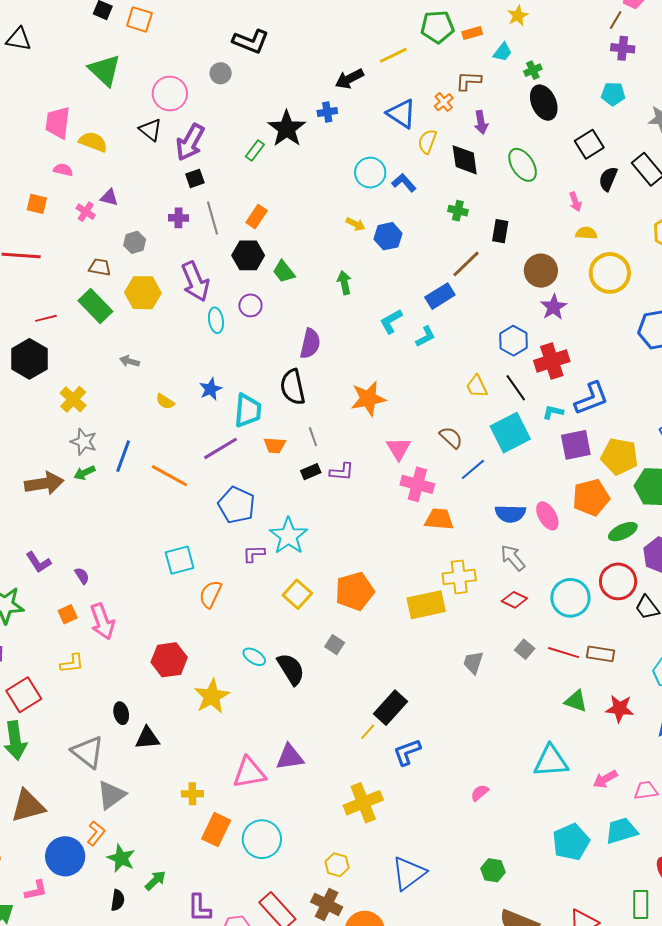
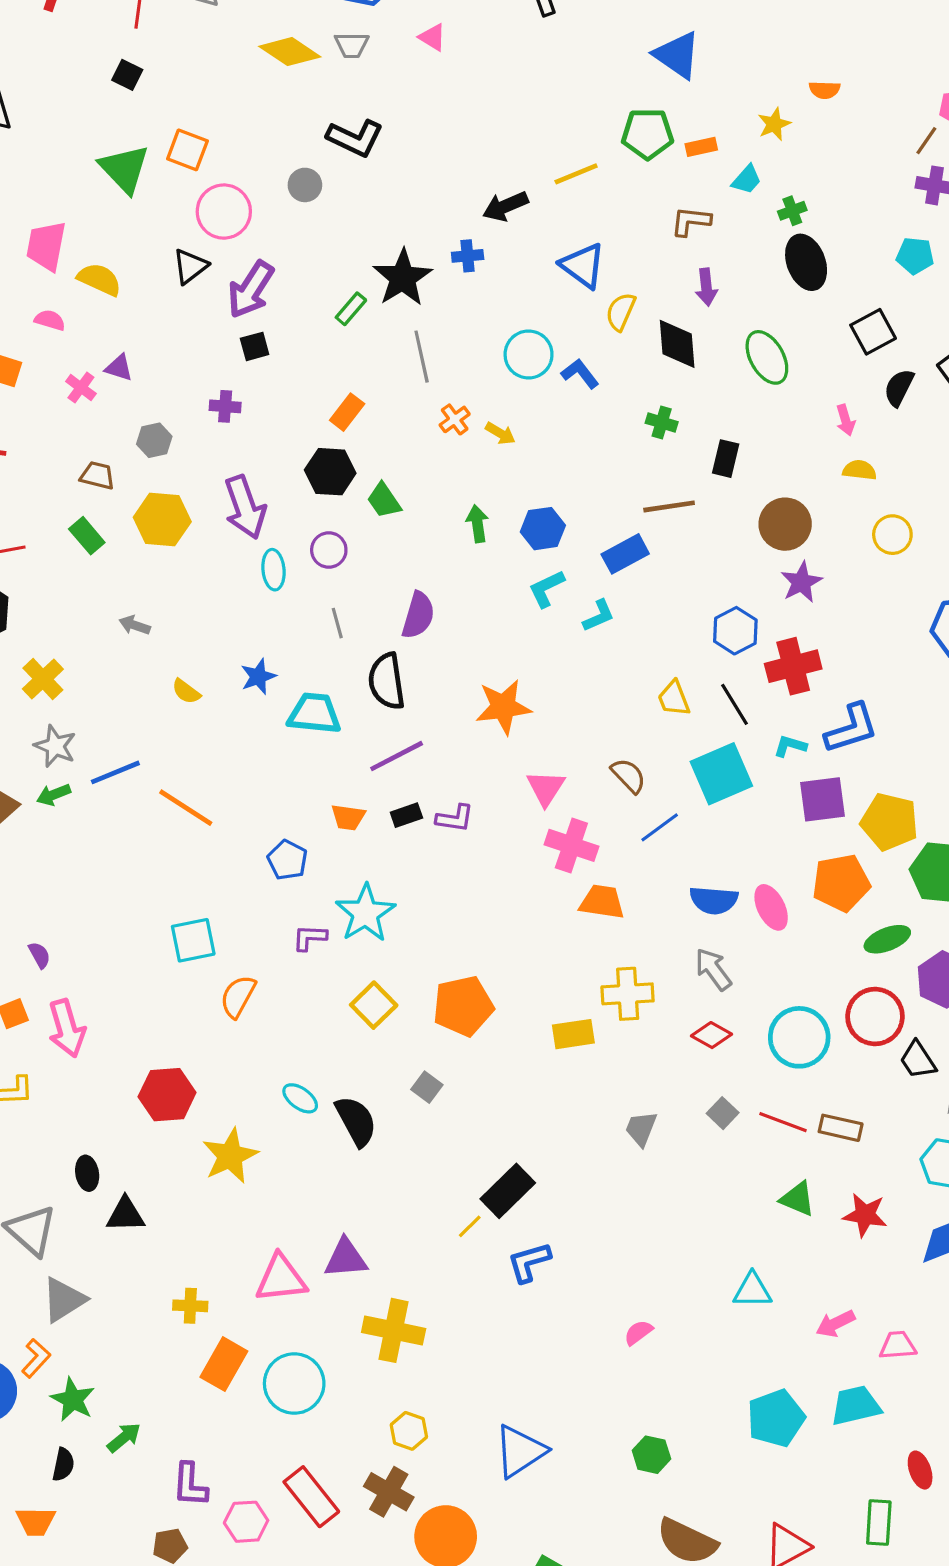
orange square: (139, 19) -> (187, 150), moved
orange cross: (444, 102) -> (455, 419), moved
black triangle: (151, 130) -> (190, 266), turned 40
gray line: (213, 218) -> (422, 357), moved
blue hexagon: (388, 236) -> (543, 529), moved
brown line: (466, 264) -> (669, 506), turned 32
yellow circle: (610, 273) -> (892, 535), size x0.6
green rectangle: (95, 306) -> (87, 536), size x0.7
cyan trapezoid: (248, 410) -> (314, 713), turned -93
gray line: (313, 437) -> (337, 623), moved
orange trapezoid: (275, 445) -> (348, 817), moved
purple line: (220, 448) -> (397, 756), moved
blue line: (123, 456) -> (115, 772), turned 44
blue pentagon: (237, 505) -> (287, 860), size x0.7
yellow rectangle: (426, 605) -> (573, 1034), size x0.7
cyan triangle: (551, 761) -> (752, 1290), size x0.7
yellow cross: (363, 803) -> (394, 1330), moved, turned 30

